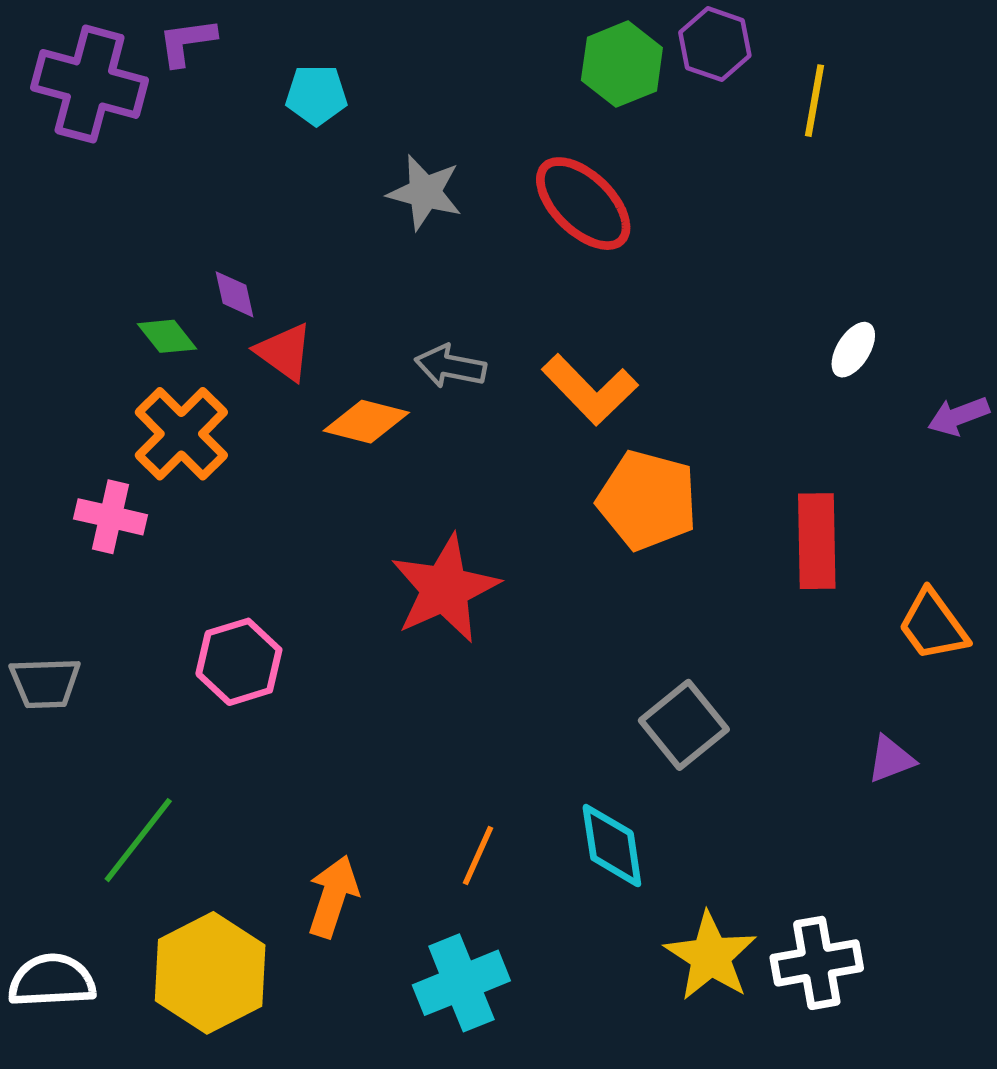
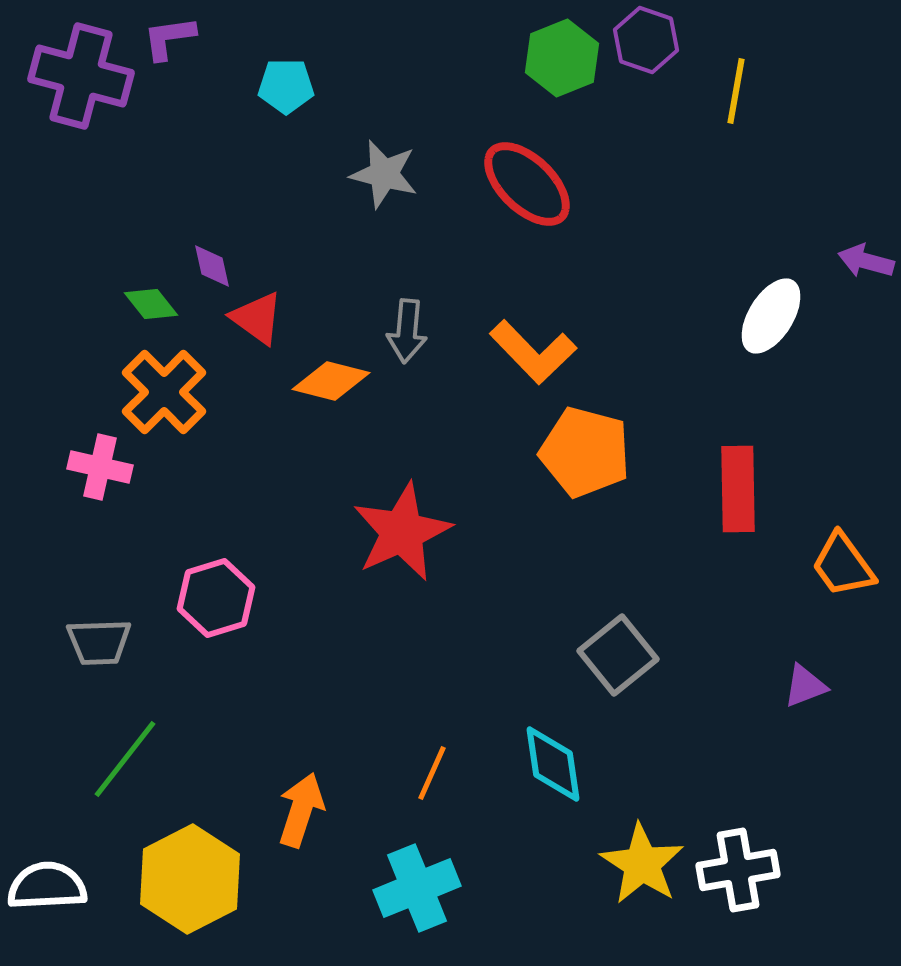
white ellipse: (853, 350) -> (771, 316), size x1.5
gray arrow: (450, 366) -> (407, 331), turned -96
purple arrow: (958, 416) -> (866, 261), moved, turned 36
gray trapezoid: (45, 683) -> (99, 642), moved

